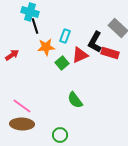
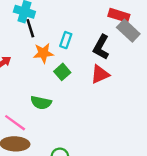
red rectangle: (110, 53) -> (119, 15), moved
red triangle: (80, 55) -> (100, 74), moved
green semicircle: (75, 100) -> (41, 103), moved, turned -42

